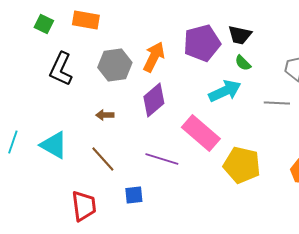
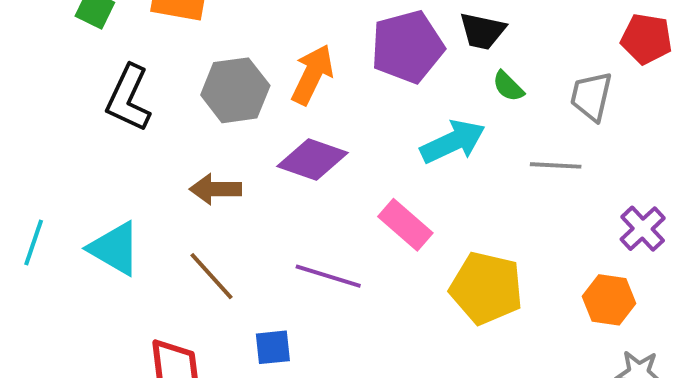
green semicircle: (243, 63) -> (508, 86), moved
purple diamond: (154, 100) -> (312, 159), turned 60
brown arrow: (105, 115) -> (216, 189), size x1.4
pink rectangle: (201, 133) -> (405, 225), size x0.7

